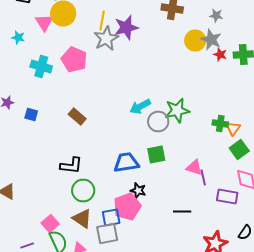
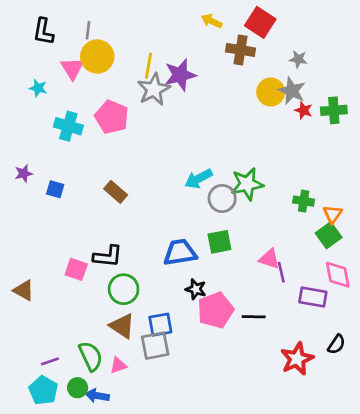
orange triangle: (233, 128) -> (333, 214), moved
pink pentagon: (127, 206) -> (216, 310), moved
pink square: (50, 224) -> (76, 269), moved, turned -30

